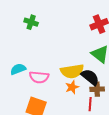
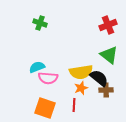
cyan semicircle: (18, 69) -> (37, 67), moved
red line: (90, 104) -> (74, 105), moved

